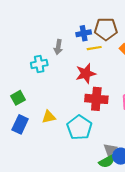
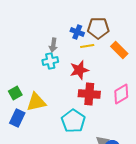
blue cross: (84, 33) -> (77, 32), turned 32
cyan cross: (39, 64) -> (50, 61), moved
yellow triangle: (49, 117) -> (36, 102), moved, size x1.5

